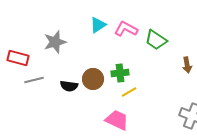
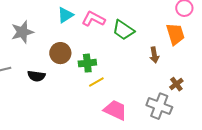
brown circle: (93, 79) -> (60, 53), moved
pink trapezoid: (117, 120) -> (115, 110), moved

